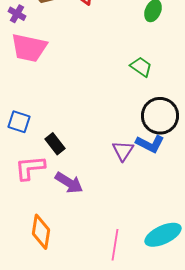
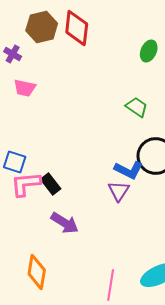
pink trapezoid: (29, 48) -> (25, 88), size x0.6
blue L-shape: (150, 144) -> (129, 170), moved
pink L-shape: (30, 168) -> (26, 184), moved

